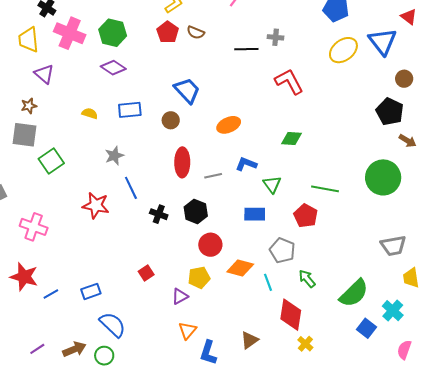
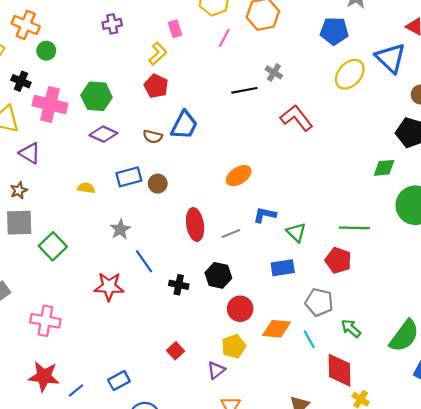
brown semicircle: (196, 33) -> (153, 137), moved
gray cross: (276, 37) -> (274, 72), turned 35
blue trapezoid: (187, 90) -> (184, 125), moved, turned 80
brown circle: (171, 120) -> (158, 184), moved
green diamond: (292, 139) -> (384, 168), moved

